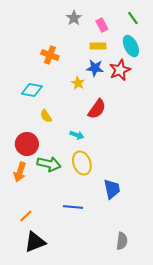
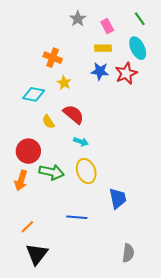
yellow star: (78, 83) -> (64, 83), moved
red semicircle: (97, 109) -> (74, 114), moved, turned -85
black triangle: (35, 242) -> (37, 254), turned -30

